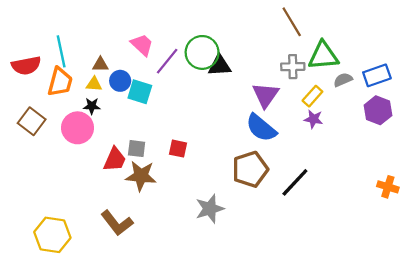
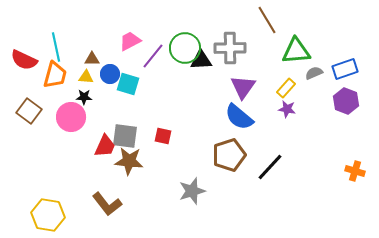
pink trapezoid: (142, 45) -> (130, 41), turned -70
red semicircle: (26, 66) -> (24, 60), turned 36
gray cross: (293, 67) -> (230, 48), moved, size x1.4
gray square: (137, 149) -> (125, 136), size x1.5

